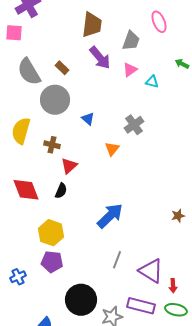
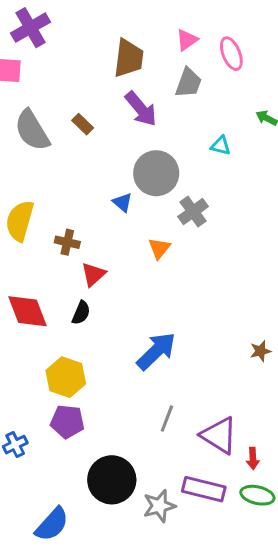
pink triangle: (130, 70) -> (187, 40), moved
gray circle: (55, 100) -> (156, 173), moved

